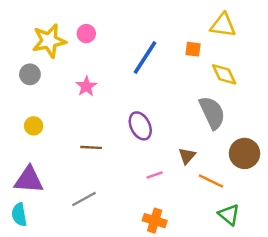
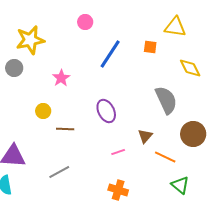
pink circle: (86, 34) -> (85, 22), moved
yellow diamond: (224, 74) -> (190, 68), moved
yellow circle: (34, 126) -> (43, 111), moved

